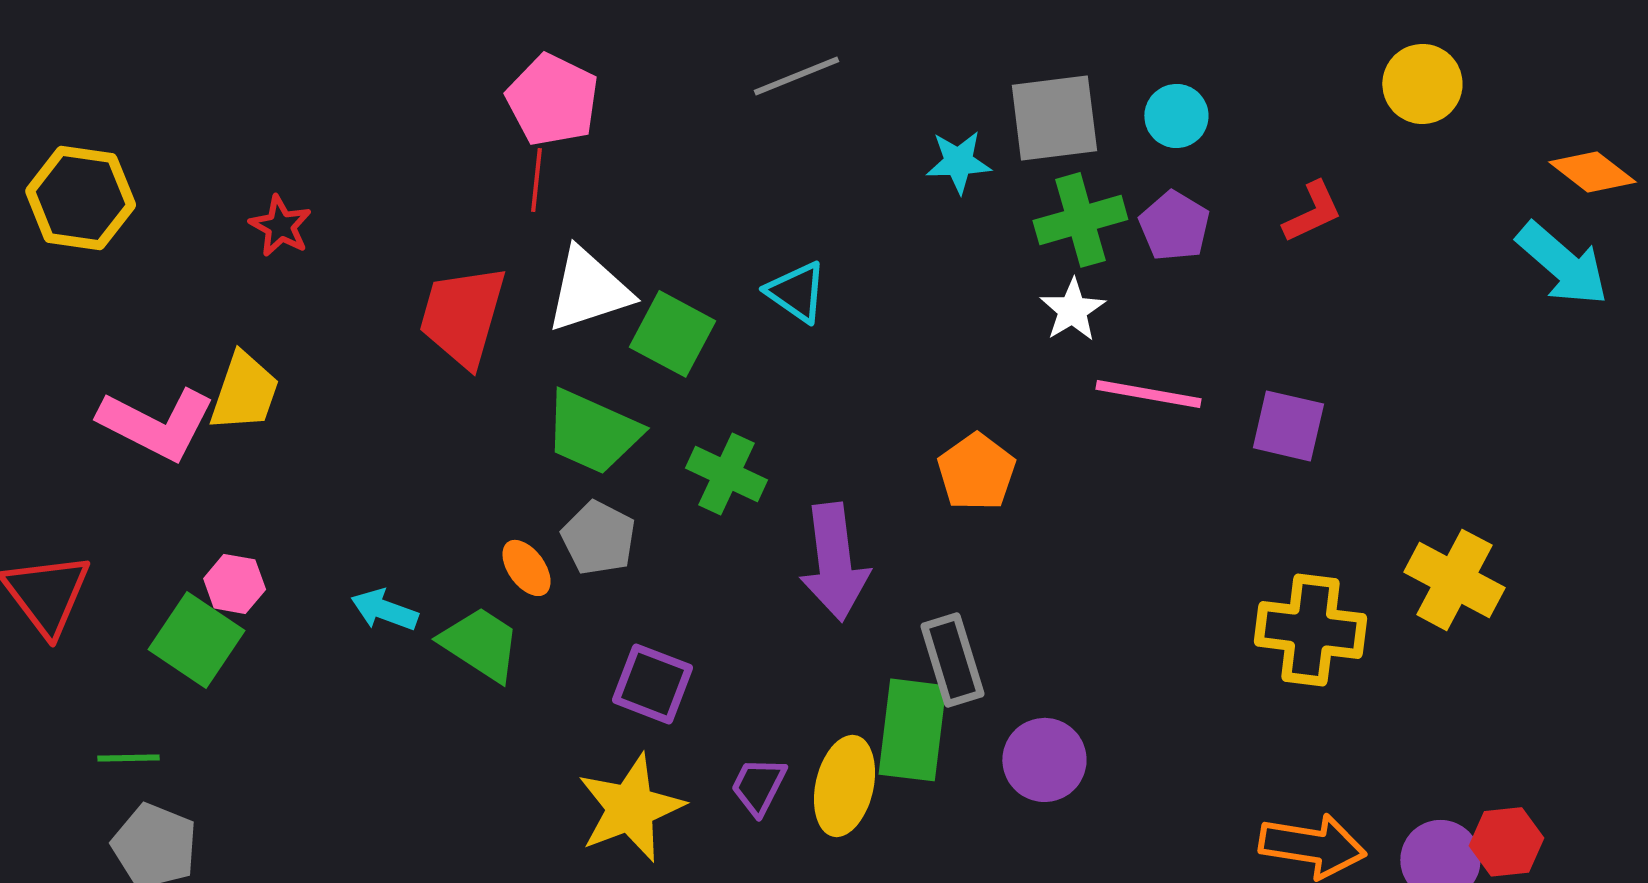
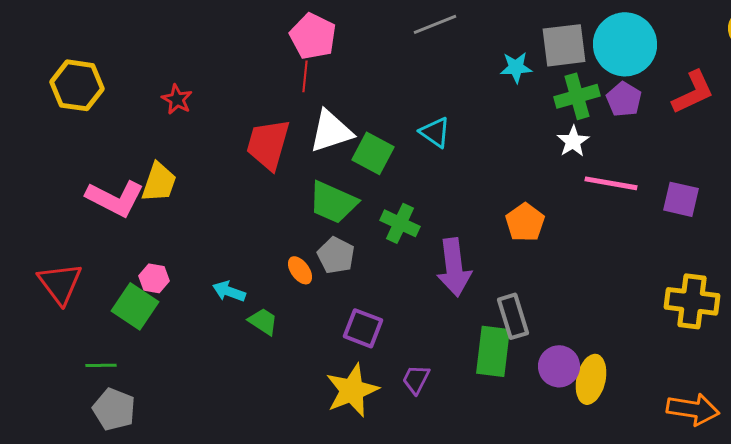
cyan circle: (1176, 116) -> (625, 44), size x2.0
red L-shape: (1312, 212) -> (693, 92), size x1.4
green trapezoid: (481, 644) -> (263, 321), moved, size x0.7
yellow ellipse: (844, 786) -> (591, 379), moved

